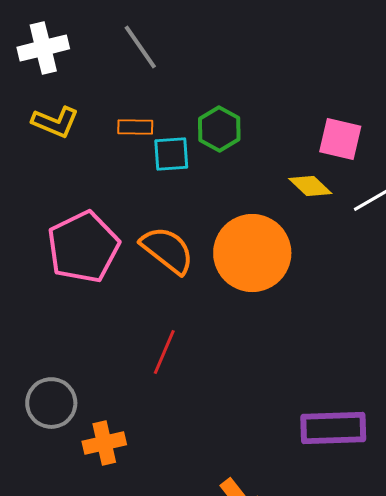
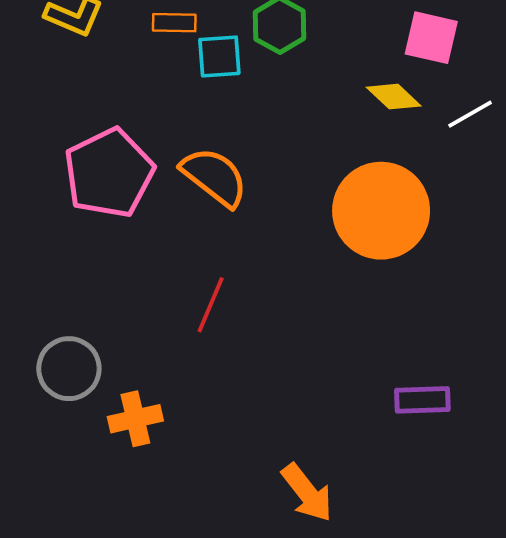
orange circle: (252, 253) -> (381, 211), moved
purple rectangle: (333, 428) -> (422, 400), size x0.7

